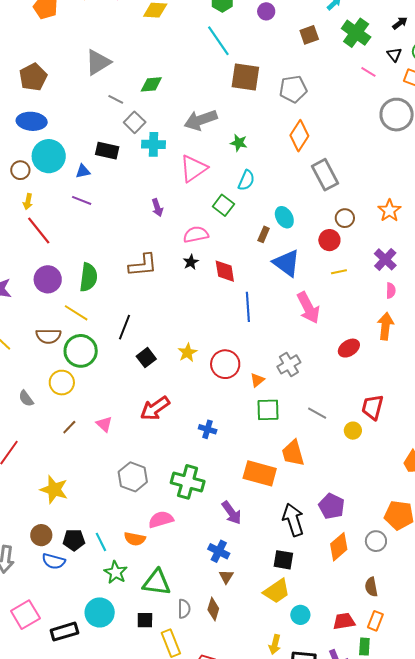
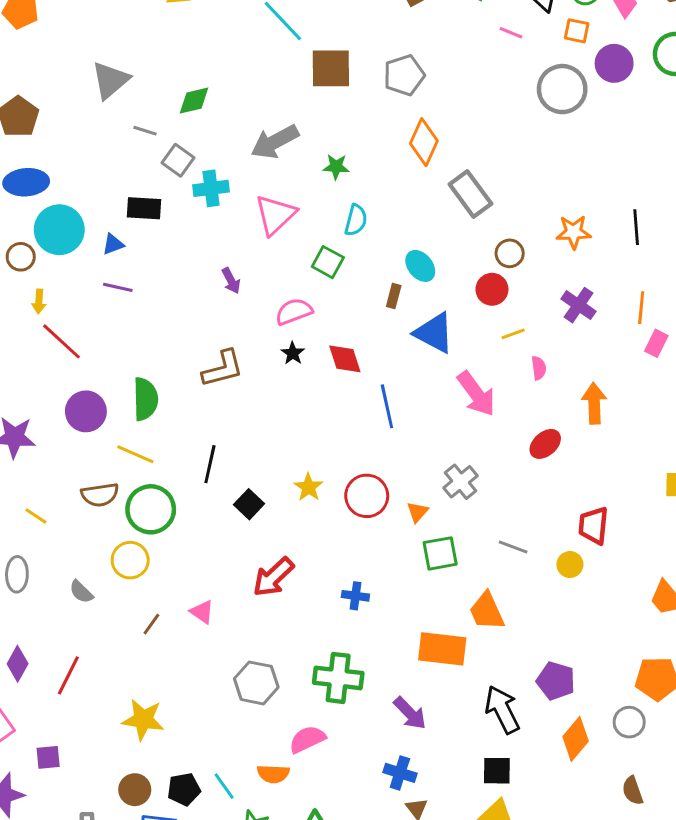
orange star: (389, 211) -> (574, 232), turned -30
pink semicircle: (391, 291) -> (539, 368), moved

